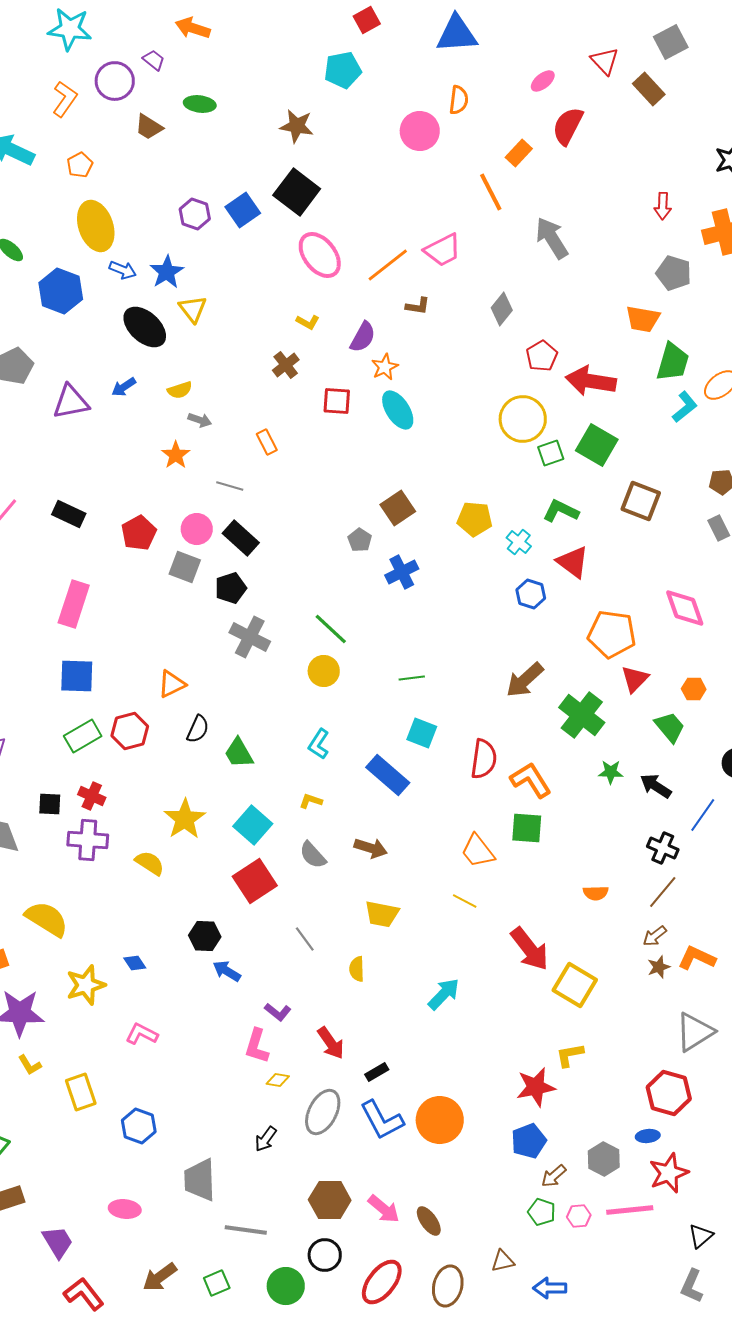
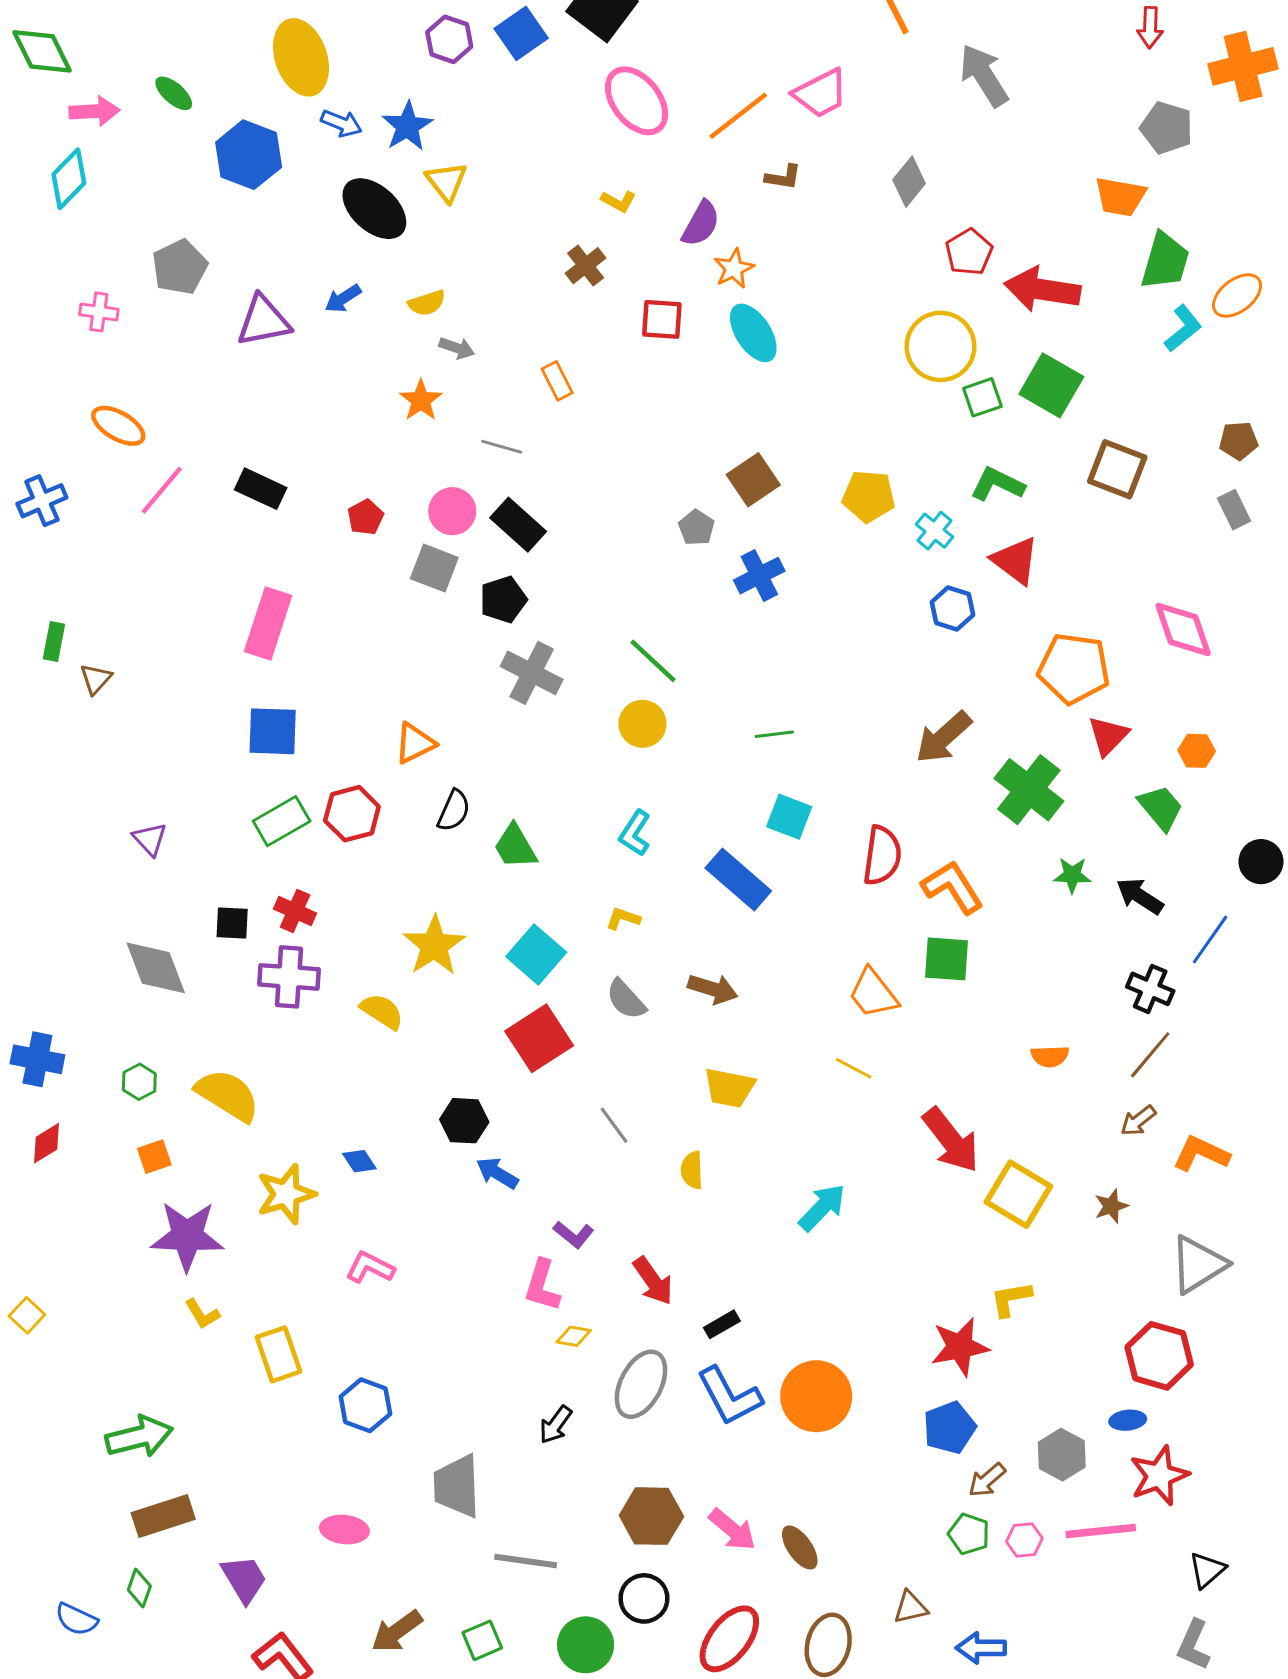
red pentagon: (139, 533) -> (365, 517), size x0.7
brown star: (659, 967) -> (1111, 1206), moved

